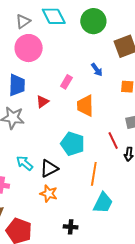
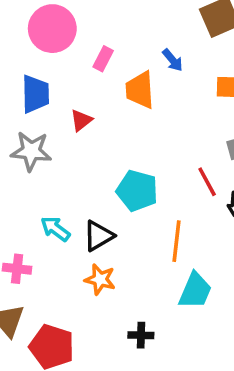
pink rectangle: (66, 82) -> (103, 59), moved
orange trapezoid: (85, 106) -> (140, 90), moved

